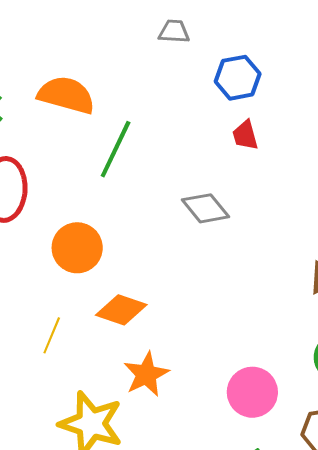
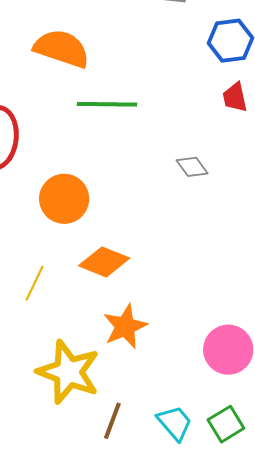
green line: (116, 149) -> (107, 104), turned 62
gray diamond: (206, 208) -> (192, 167), size x0.7

